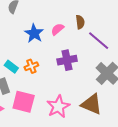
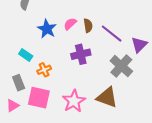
brown semicircle: (80, 22) -> (88, 26), moved
orange cross: (31, 66) -> (44, 70), moved
cyan rectangle: (11, 67) -> (26, 55), moved

